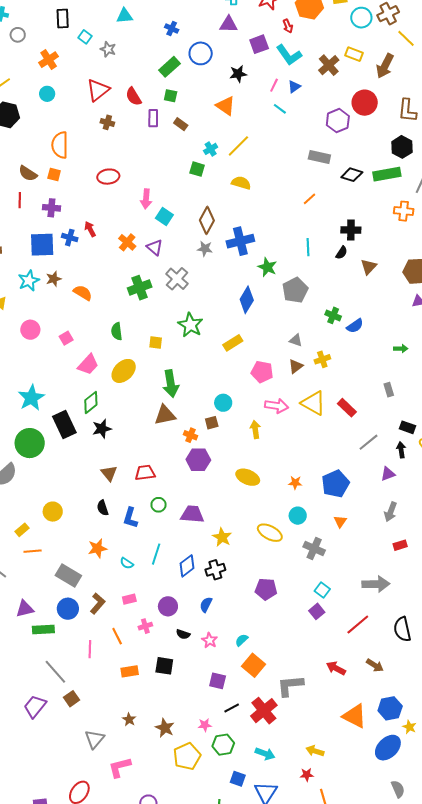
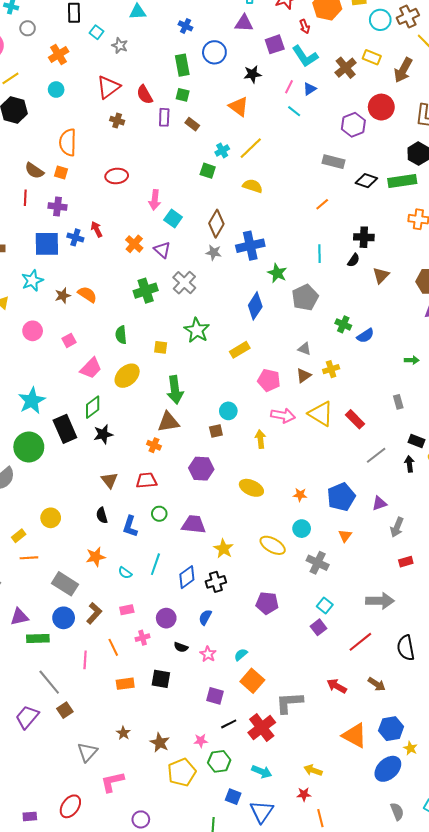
green rectangle: (169, 67) -> (182, 65), turned -60
brown star: (54, 279) -> (63, 296), moved
orange cross: (190, 435) -> (154, 445), moved
purple triangle: (388, 474) -> (379, 503), moved

